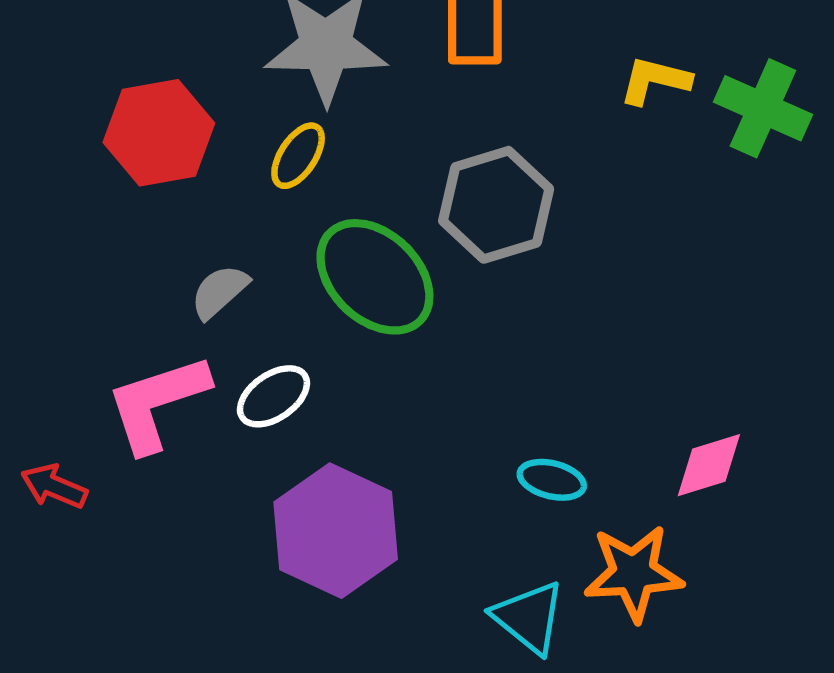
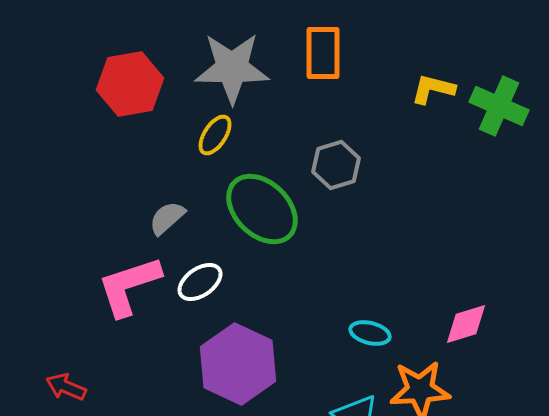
red hexagon: (159, 133) -> (130, 84), moved
gray hexagon: (496, 205) -> (336, 165), size x0.7
red arrow: (54, 486) -> (66, 387), moved

